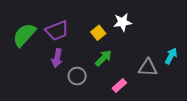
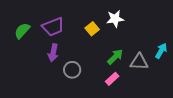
green semicircle: (24, 35) -> (22, 31), size x0.7
green arrow: (103, 58) -> (115, 57), moved

